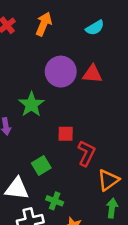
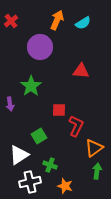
orange arrow: (44, 24) -> (57, 20), moved
purple circle: (61, 72) -> (40, 47), moved
red triangle: (92, 74) -> (81, 71), moved
white triangle: (17, 189) -> (19, 155), turned -40

